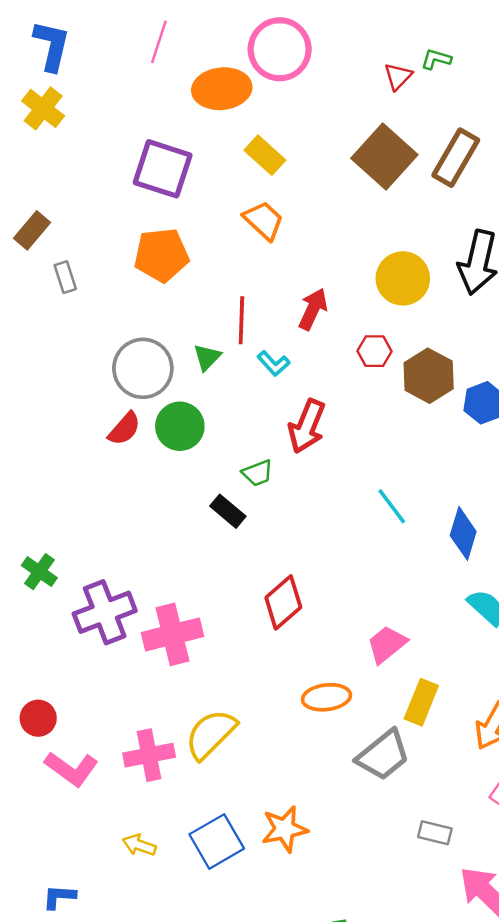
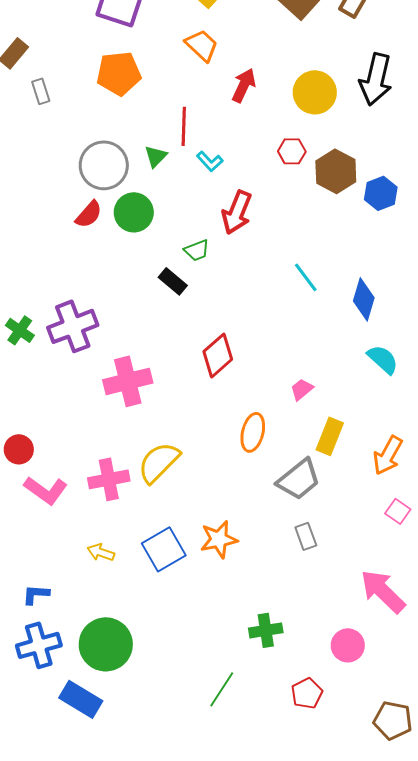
red arrow: (313, 309) -> (244, 85), moved
purple cross: (105, 612) -> (73, 326), moved
pink trapezoid: (387, 644) -> (302, 389), size x0.7
orange ellipse: (326, 697) -> (253, 432), turned -69
gray rectangle: (435, 833) -> (306, 536), moved, turned 56

